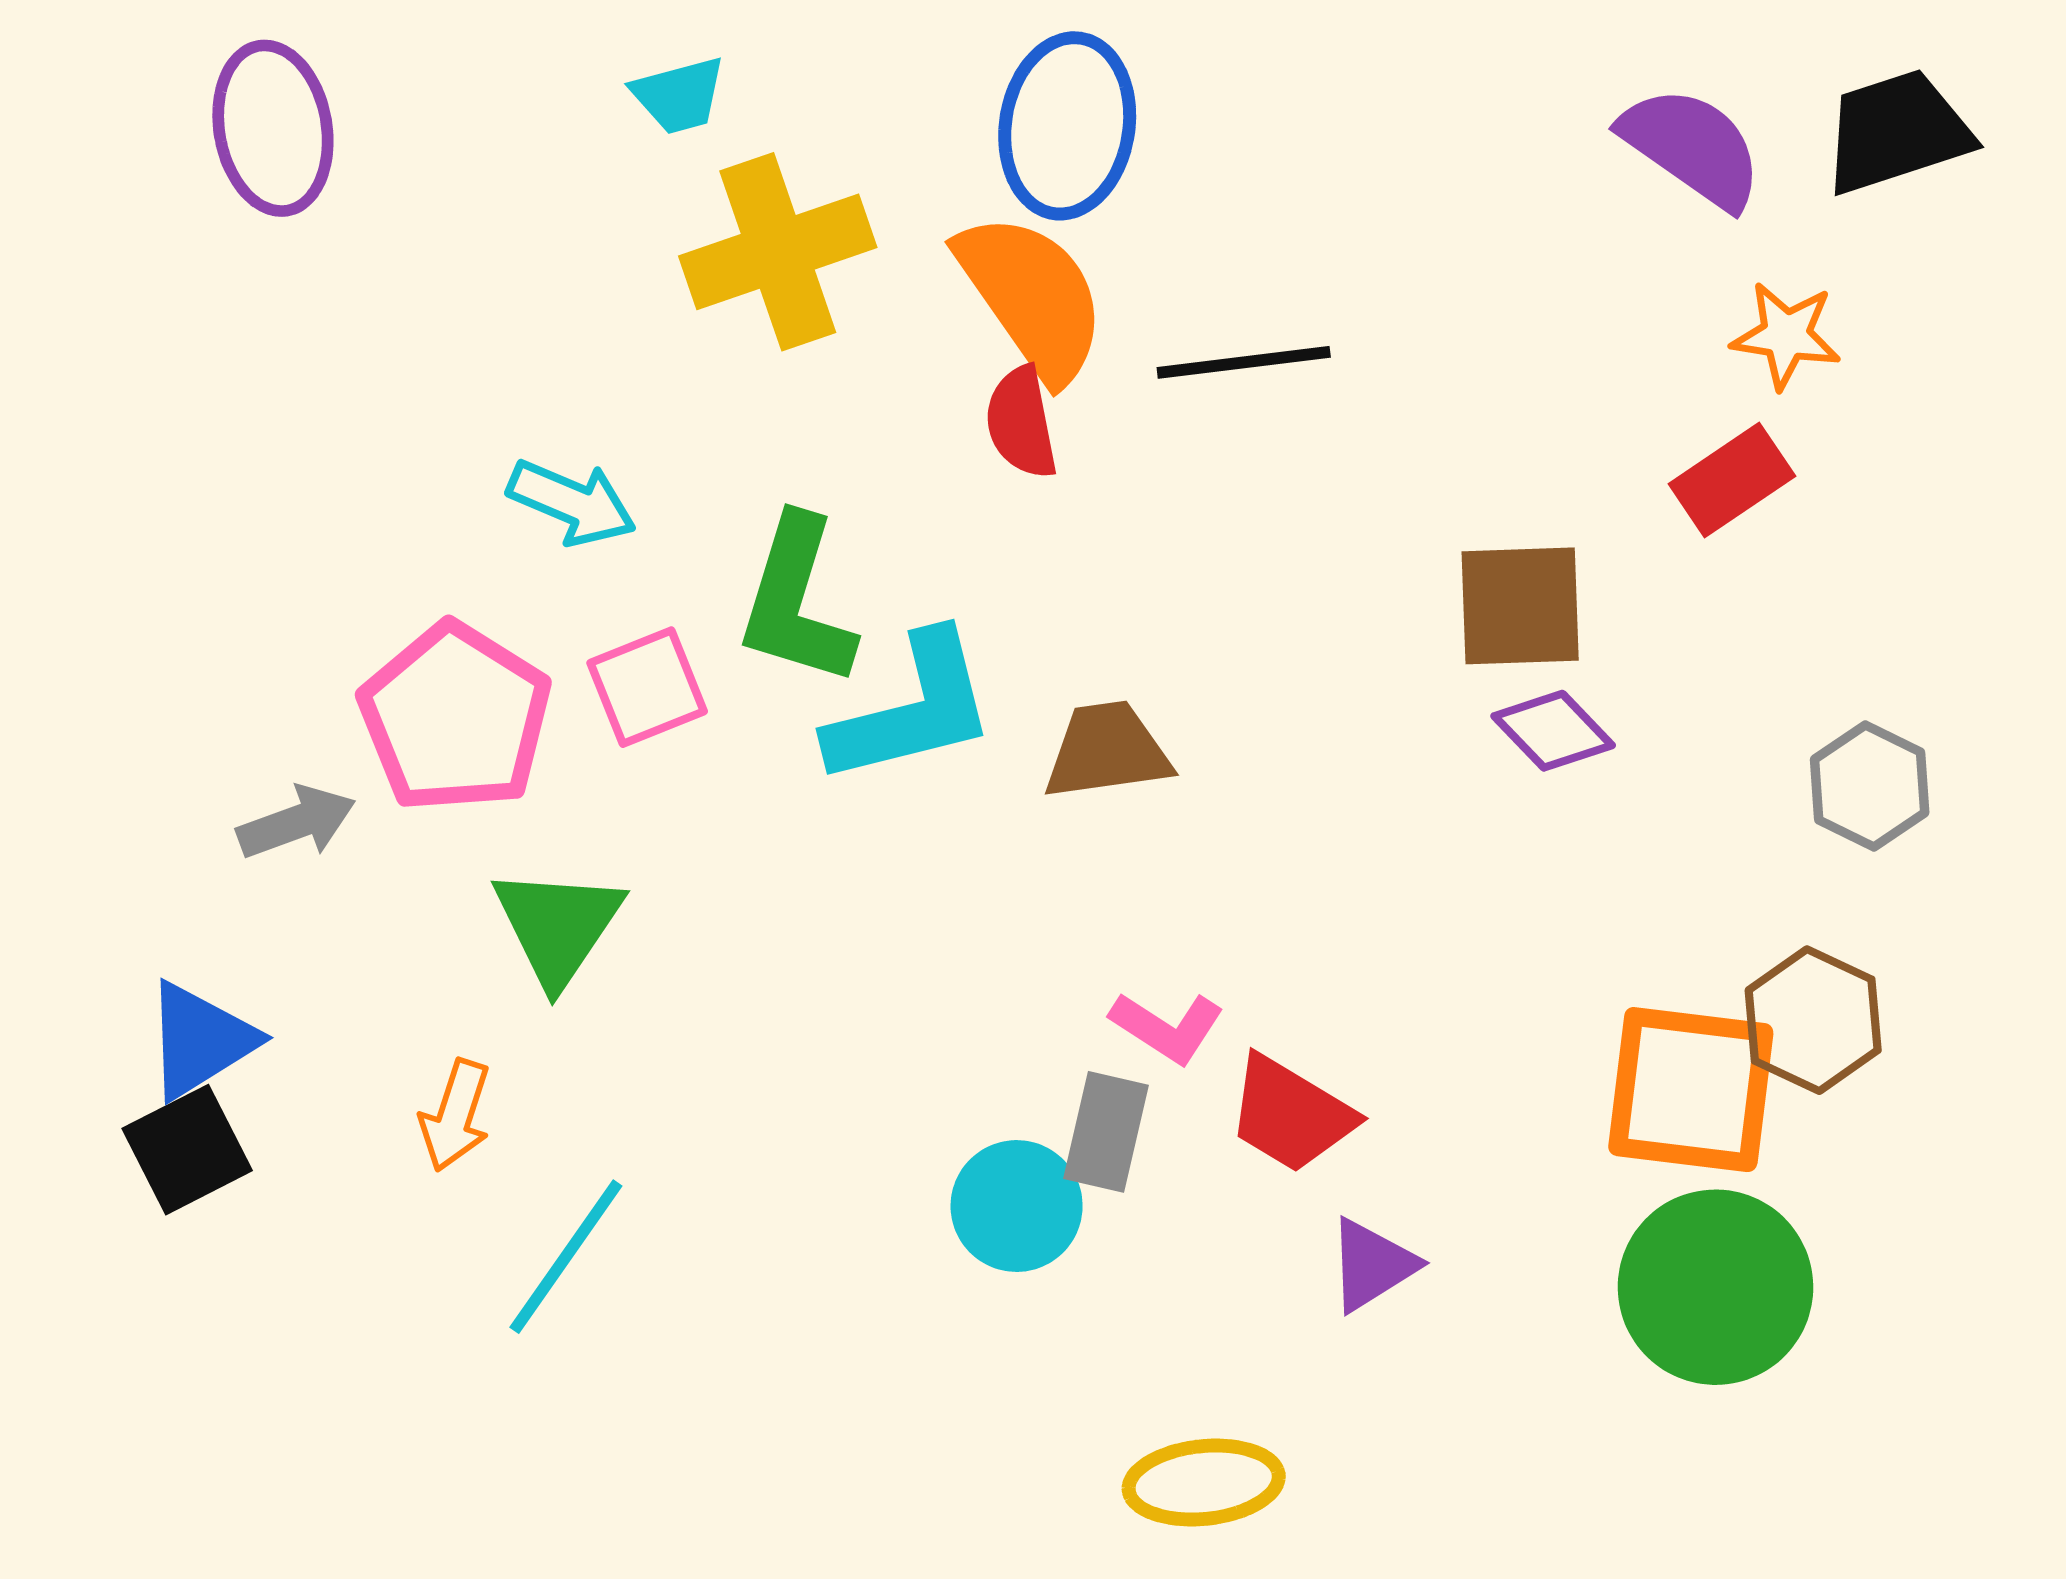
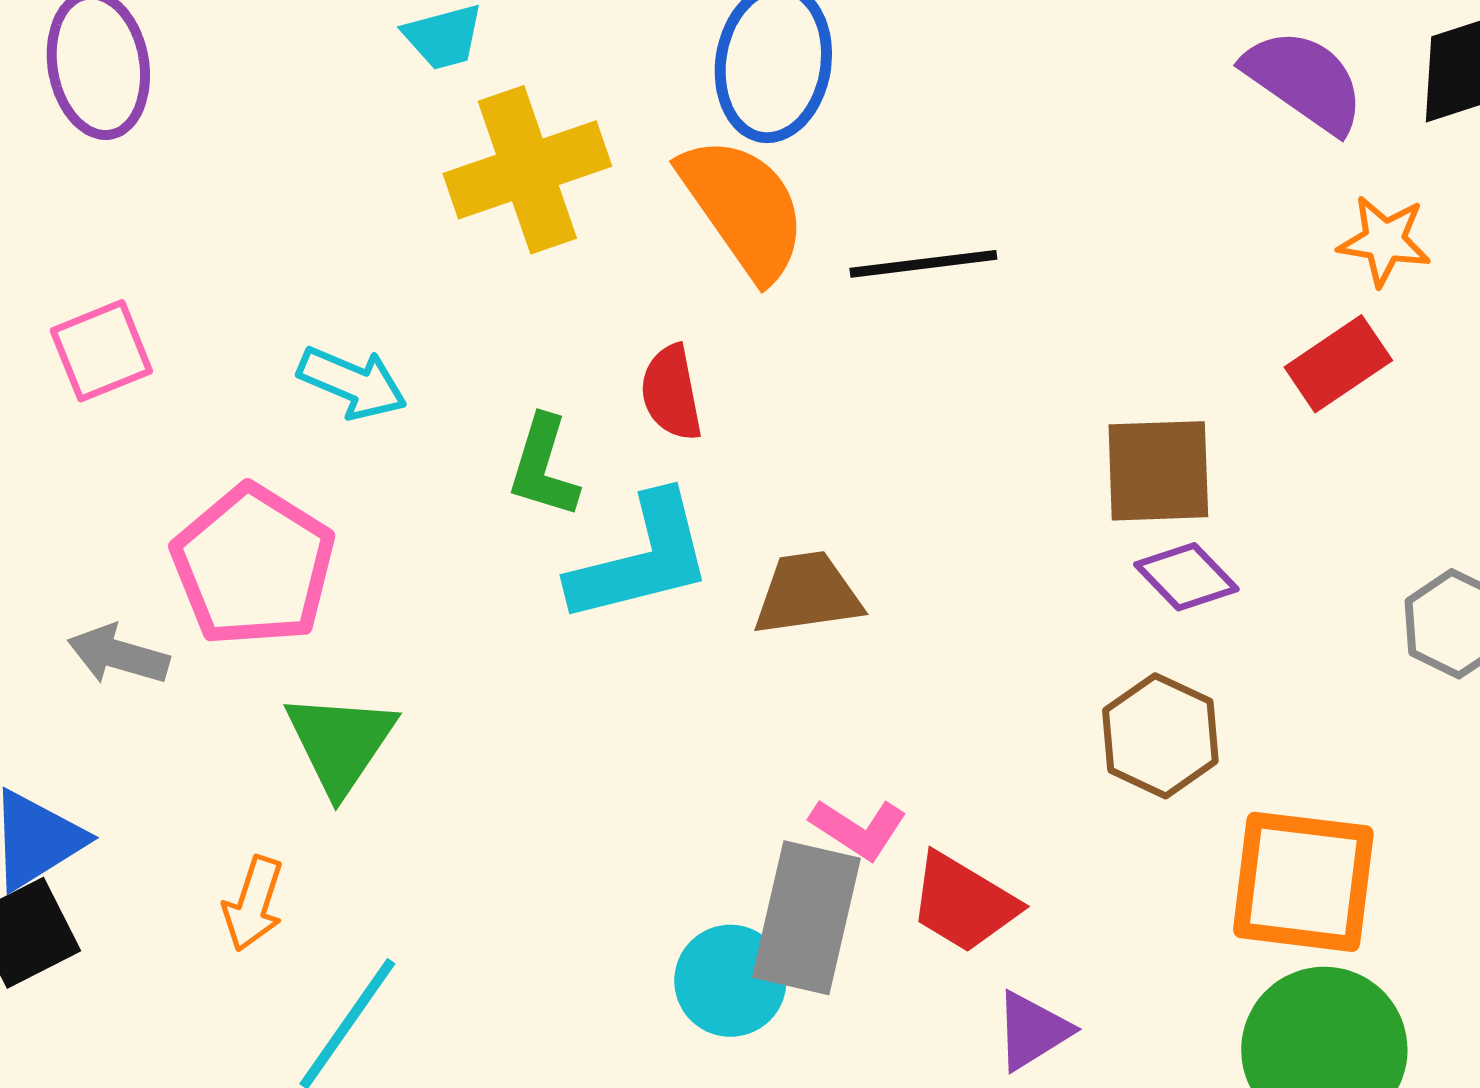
red semicircle: (1021, 422) -> (671, 393), moved
green L-shape: (797, 601) -> (543, 467), size x0.7
pink square: (647, 687) -> (101, 351), moved
gray arrow: (297, 822) -> (118, 655), turned -144
brown hexagon: (1813, 1020) -> (1160, 736), moved
gray rectangle: (1106, 1132) -> (806, 918), size x1.5

